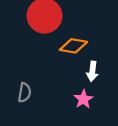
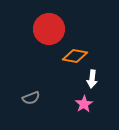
gray semicircle: (24, 93) -> (31, 98), turned 60

